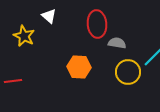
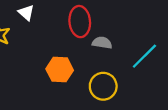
yellow circle: (128, 72) -> (103, 86), moved

